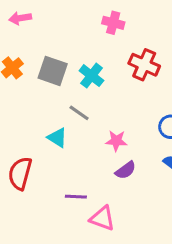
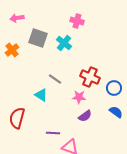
red cross: (144, 65) -> (90, 77), moved
gray square: (53, 71) -> (38, 38), moved
cyan cross: (91, 76) -> (64, 43), moved

